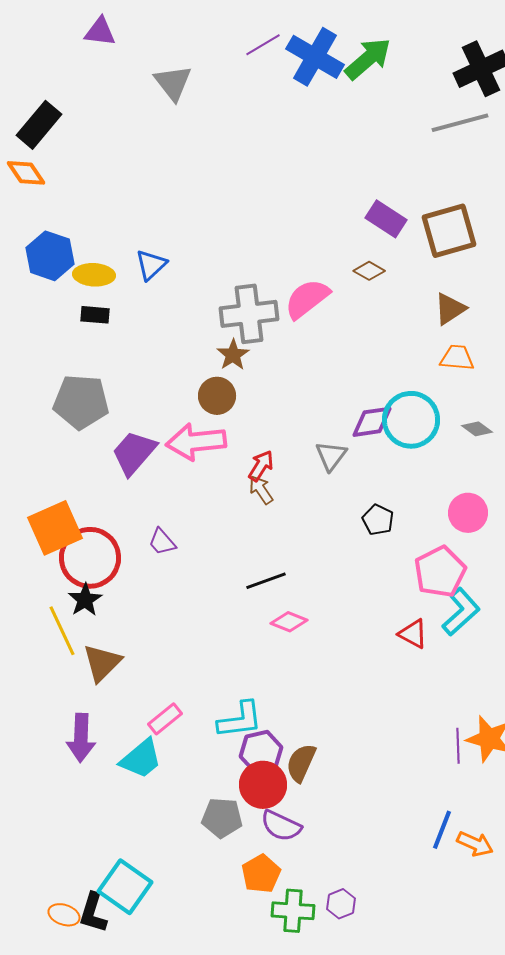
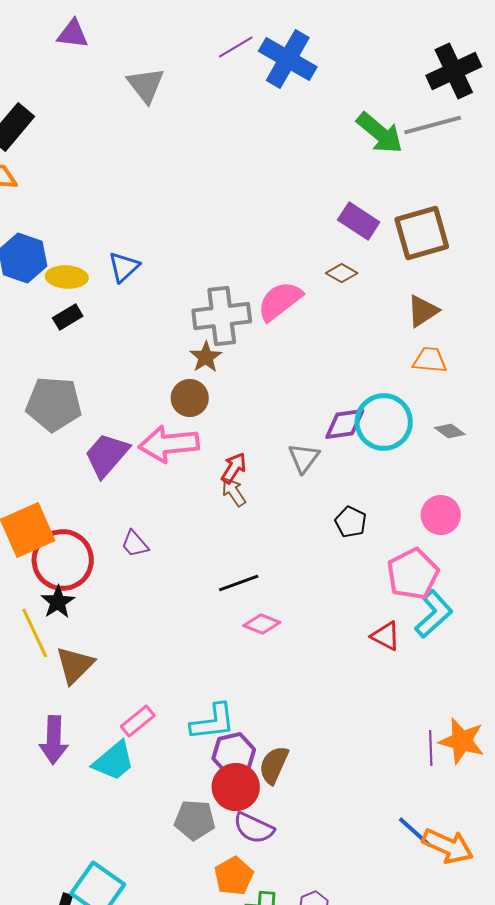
green arrow: (368, 59) -> (380, 133), moved, turned 81
black rectangle: (95, 315) -> (68, 317), turned -36
blue line: (442, 830) -> (415, 832), turned -69
orange arrow: (475, 844) -> (448, 846), size x1.4

